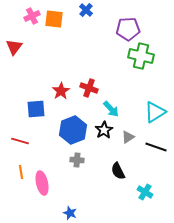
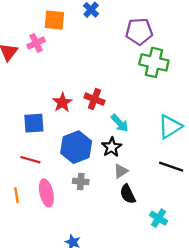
pink cross: (32, 16) -> (36, 43), moved
gray triangle: (128, 137) -> (121, 171), moved
red line: (20, 141) -> (30, 160), moved
pink ellipse: (42, 183) -> (46, 193), moved

